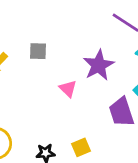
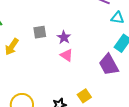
purple star: (99, 65) -> (64, 37), moved, size x0.6

